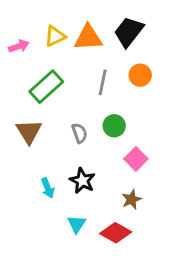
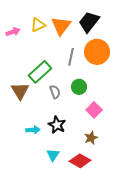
orange triangle: (88, 38) -> (61, 26), turned -50
orange circle: (140, 75) -> (97, 52), size x1.6
green rectangle: (46, 87) -> (40, 72), moved
cyan arrow: (48, 188) -> (33, 130), turned -72

